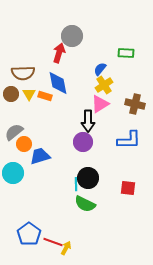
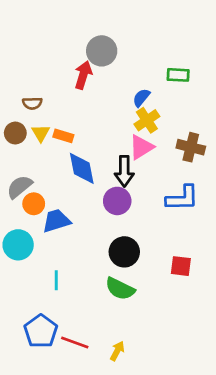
brown semicircle: (23, 73) -> (32, 103), size x0.6
blue diamond: (58, 83) -> (82, 168), moved
cyan line: (76, 184) -> (56, 280), moved
yellow arrow: (66, 248) -> (117, 351), moved

